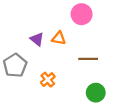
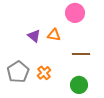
gray pentagon: (15, 65) -> (18, 72), moved
green circle: (96, 93) -> (79, 85), moved

